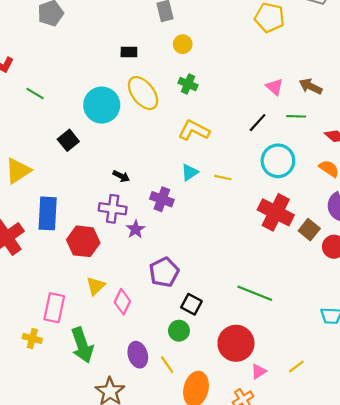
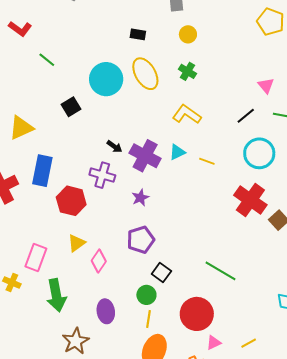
purple cross: (162, 199) -> (145, 156), moved, size x1.4
purple star: (136, 229) -> (140, 198), moved
yellow line: (167, 365) -> (149, 319), moved, turned 36

